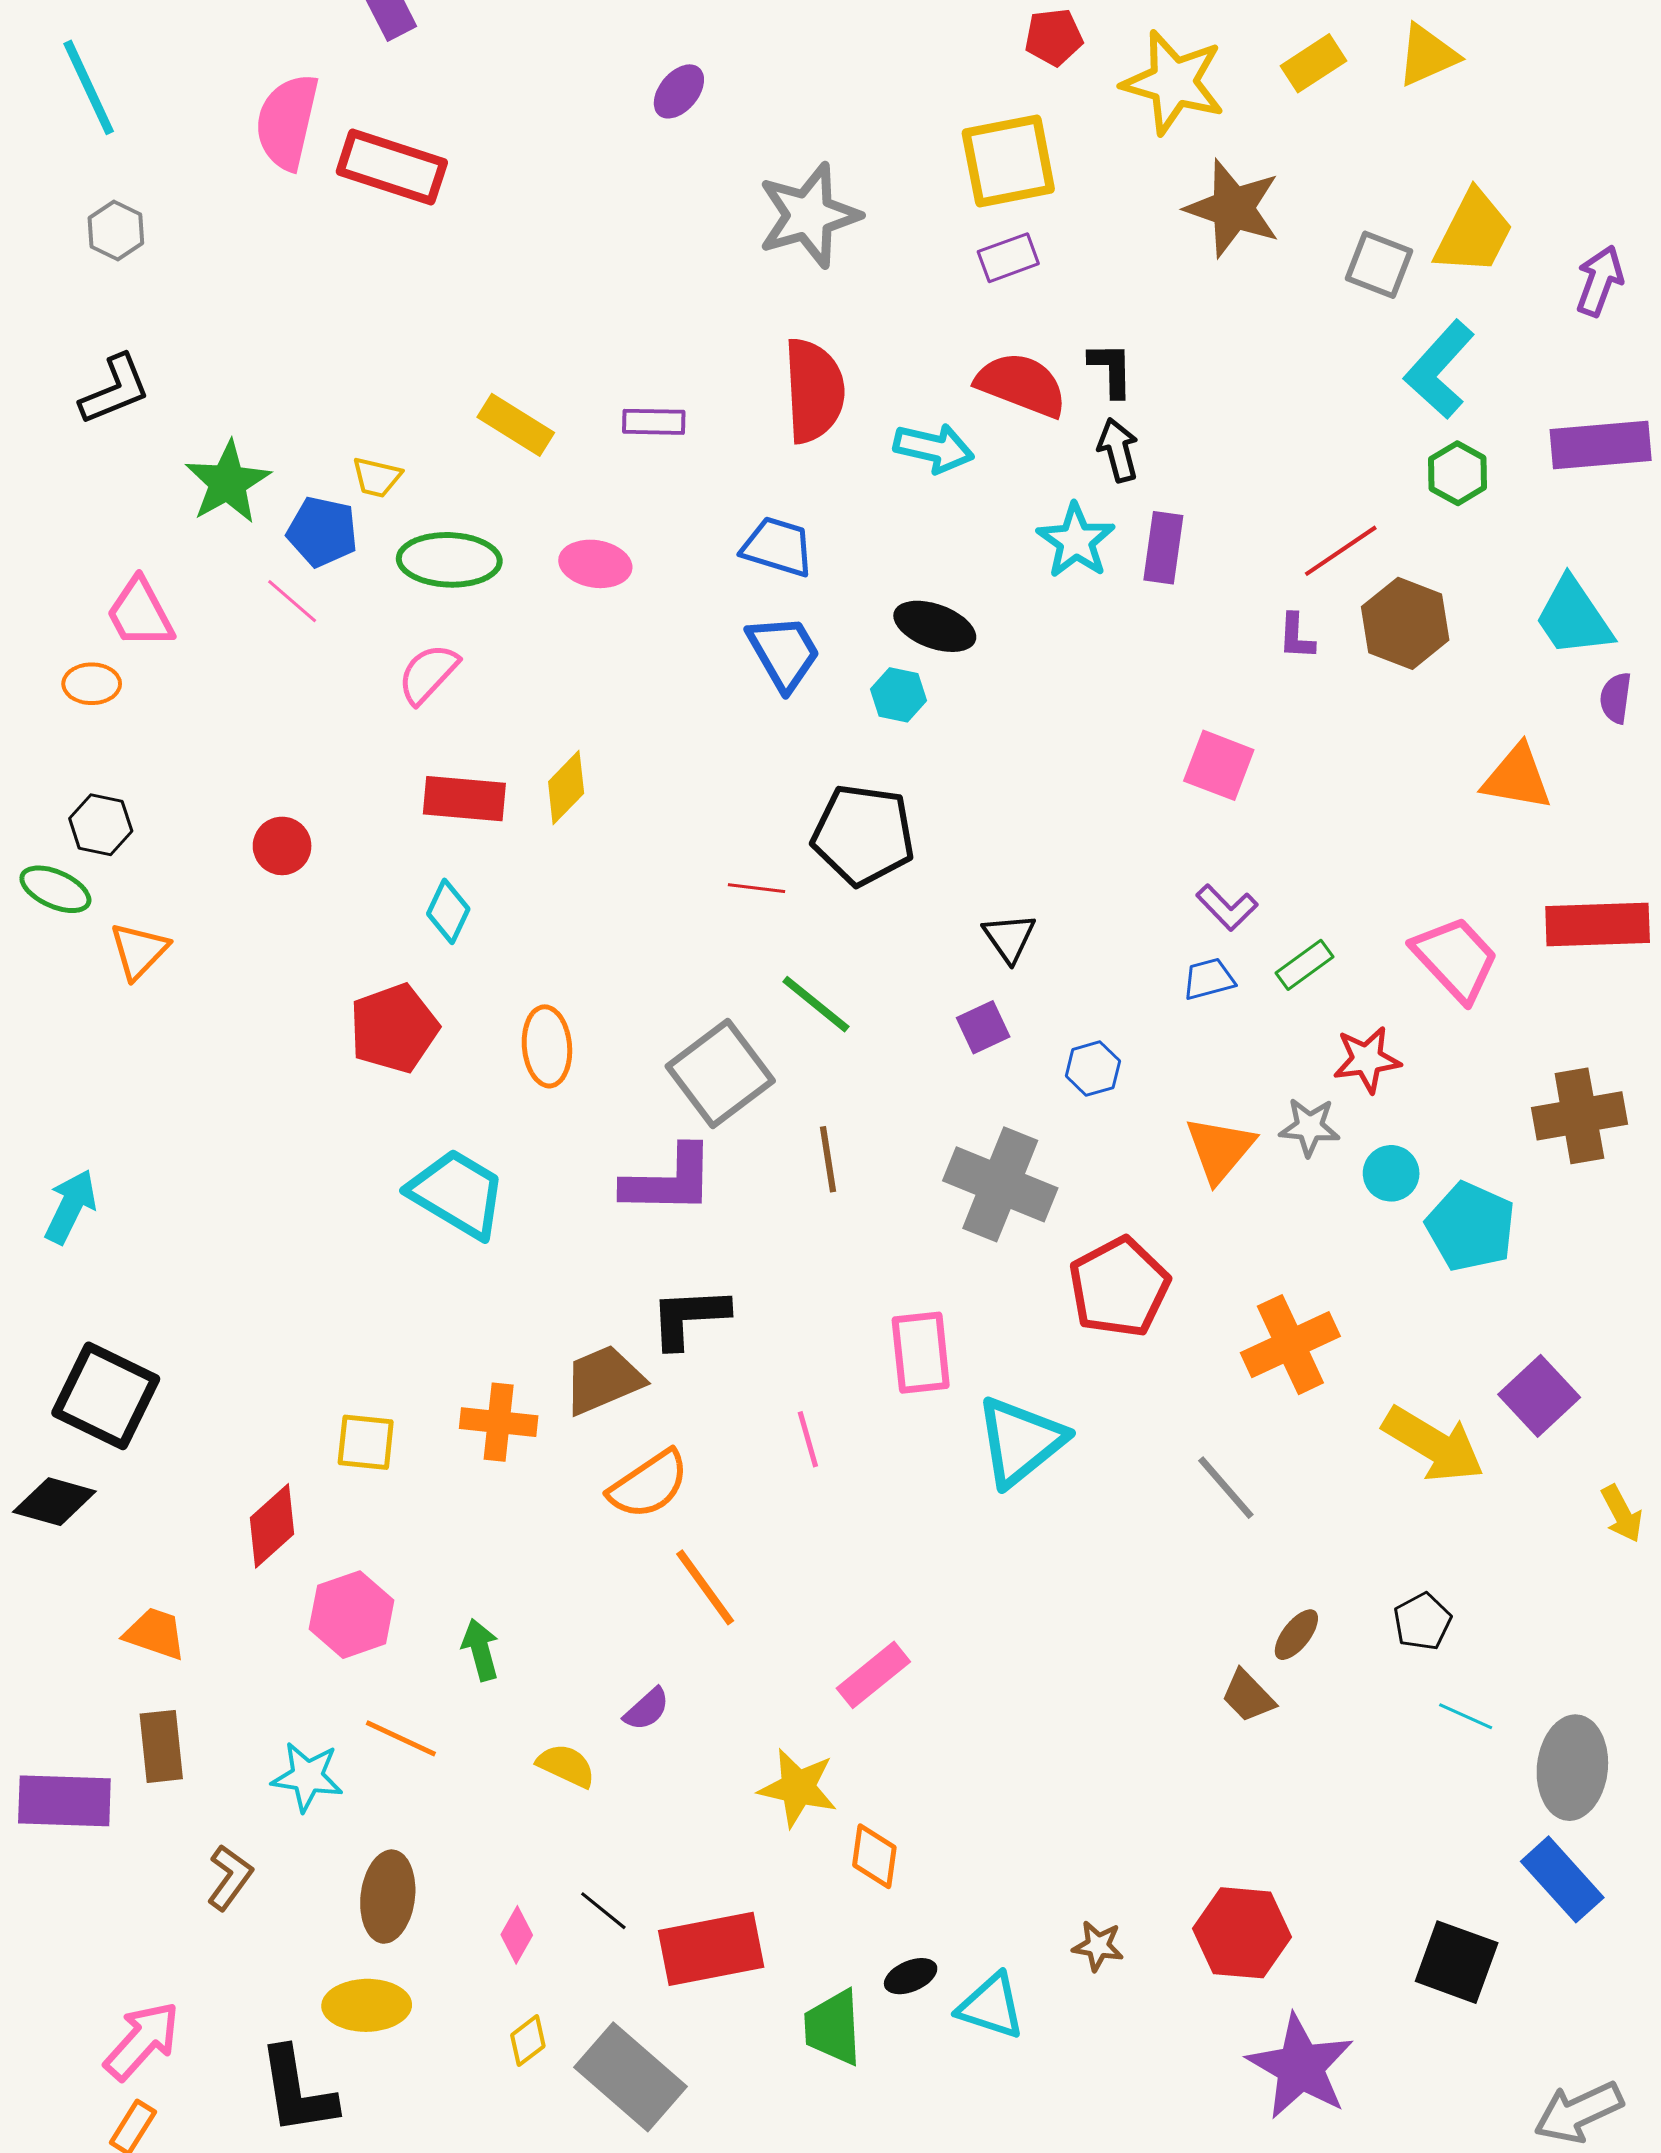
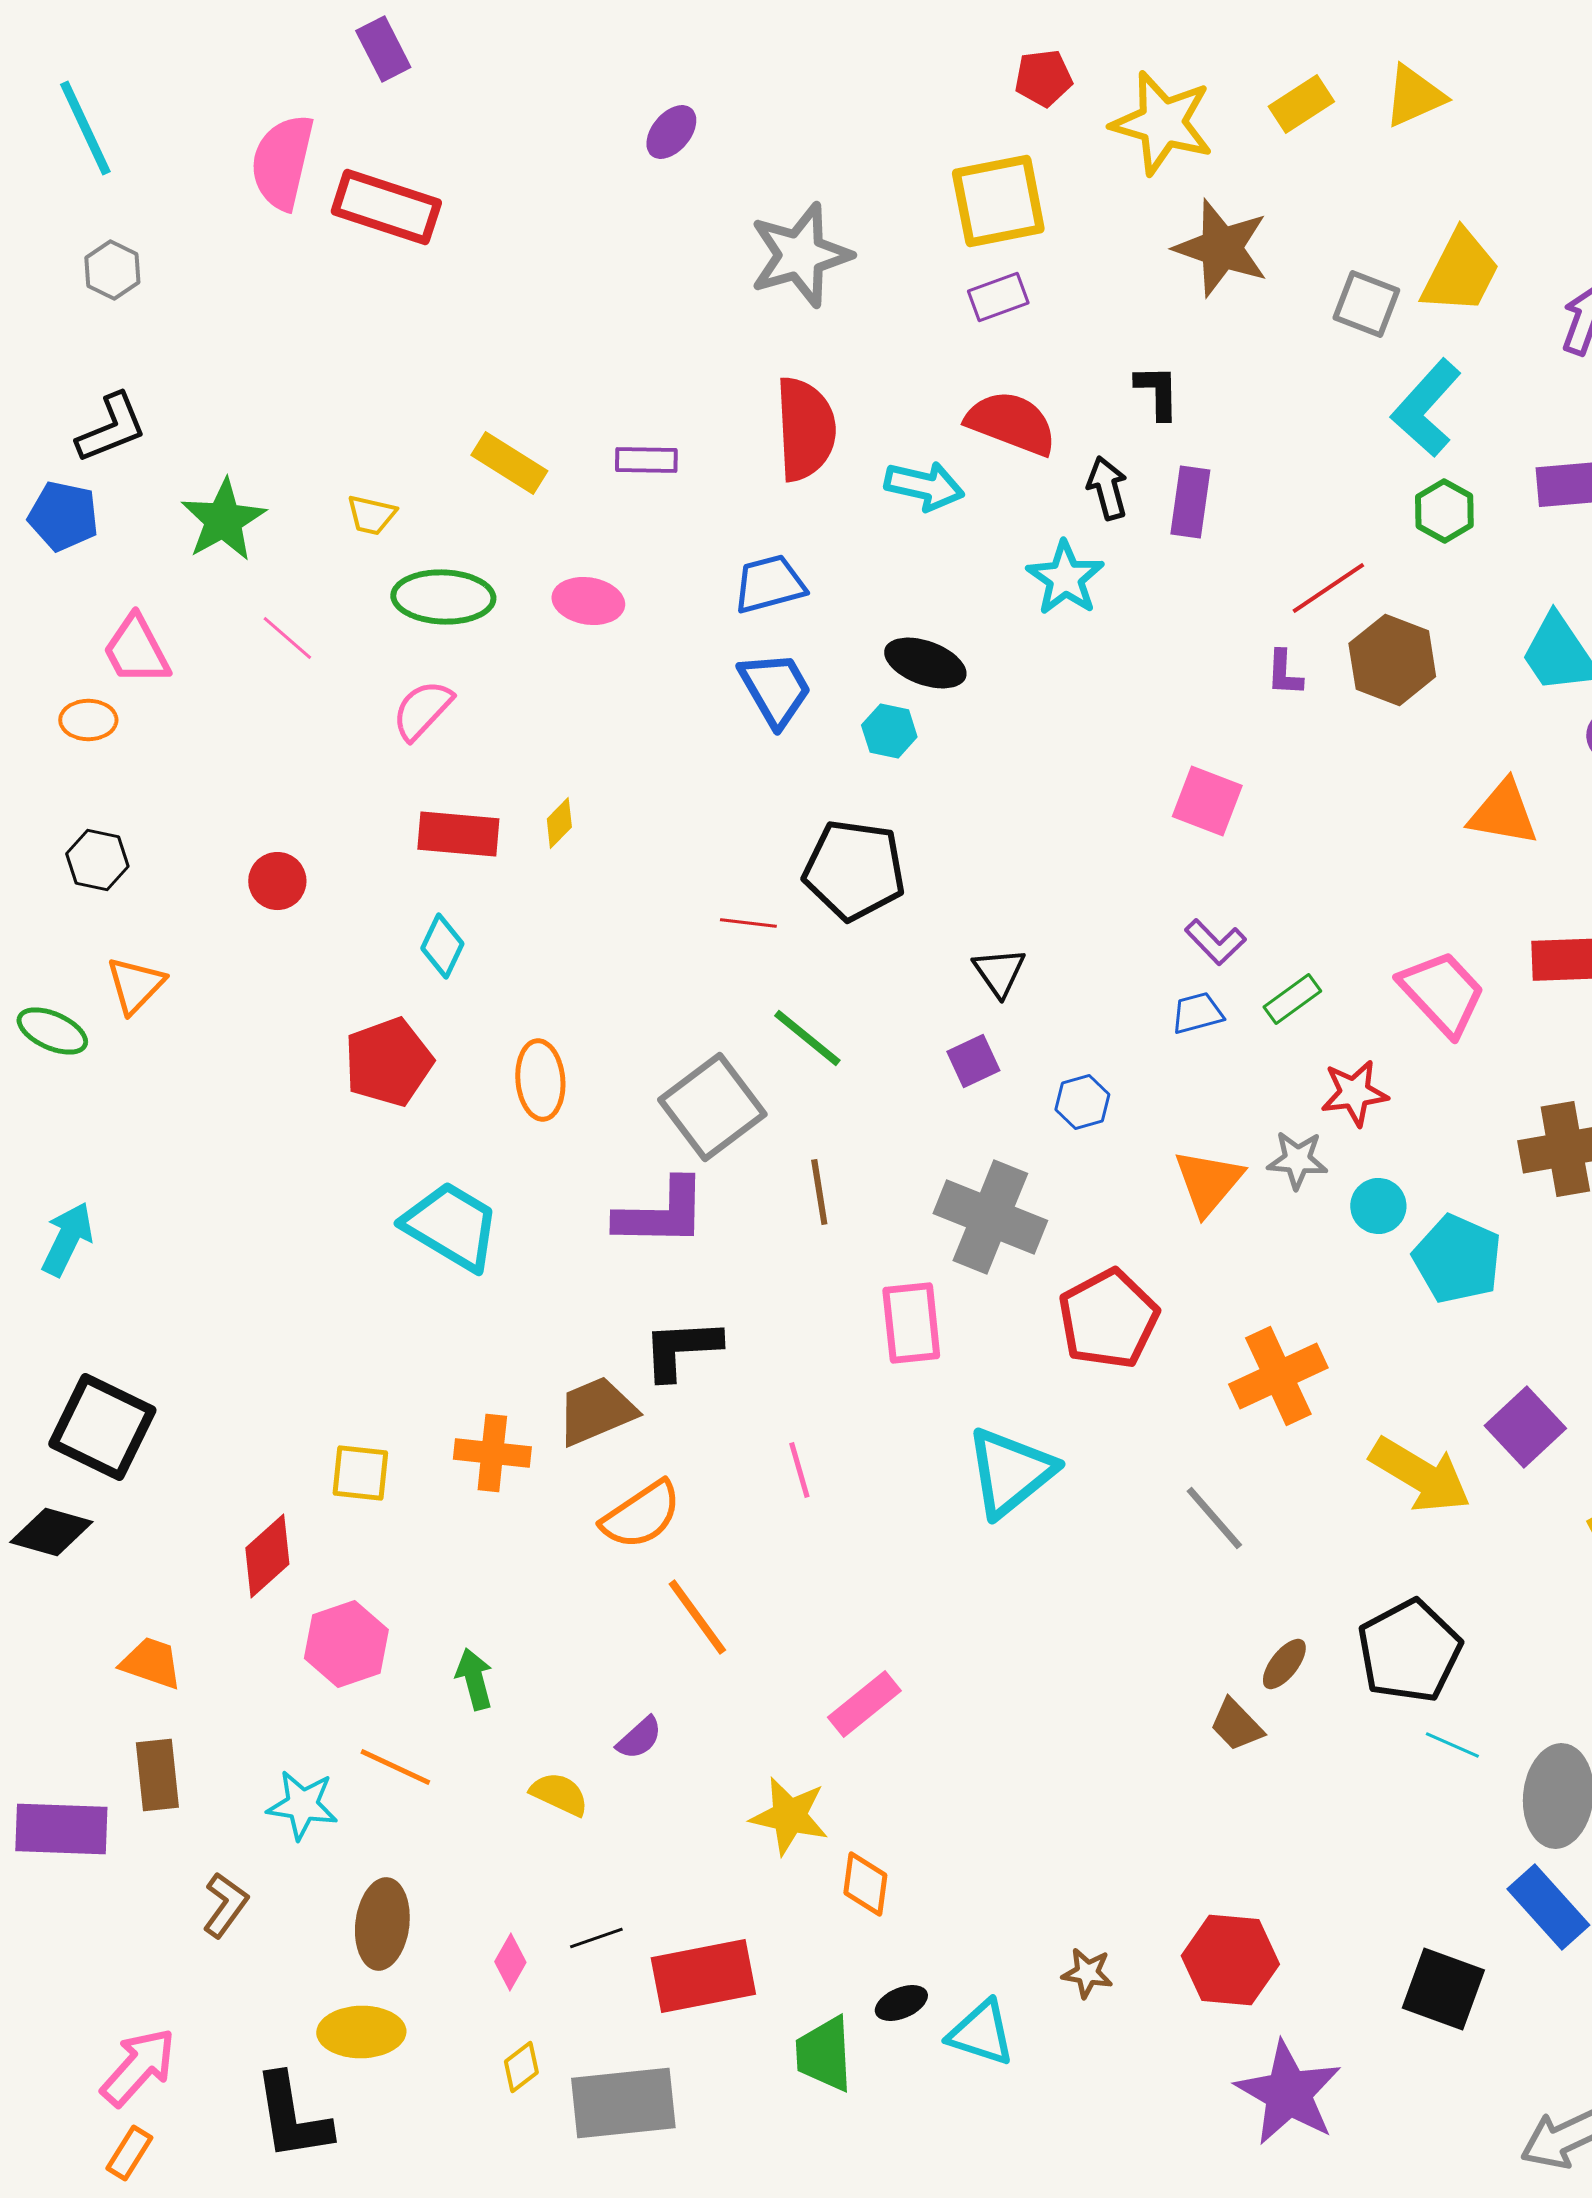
black L-shape: (1111, 369) -> (1157, 392), moved
blue pentagon: (322, 532) -> (63, 516), moved
blue trapezoid: (778, 547) -> (769, 584), turned -32
purple rectangle: (1163, 548) -> (1190, 502), moved
yellow diamond: (566, 788) -> (559, 823), size x0.7
green ellipse: (55, 889) -> (52, 1031), moved
pink rectangle: (921, 1353) -> (911, 1323), moved
black pentagon: (1422, 1622) -> (1409, 1651), size x1.8
black line: (603, 1911) -> (596, 1938), turned -58
gray rectangle: (631, 2077) -> (623, 2103), turned -47

